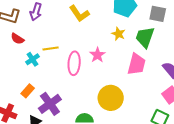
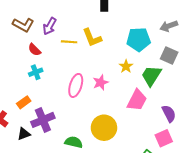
red semicircle: (17, 39) -> (34, 50), moved
yellow line: (51, 49) -> (69, 42), moved

